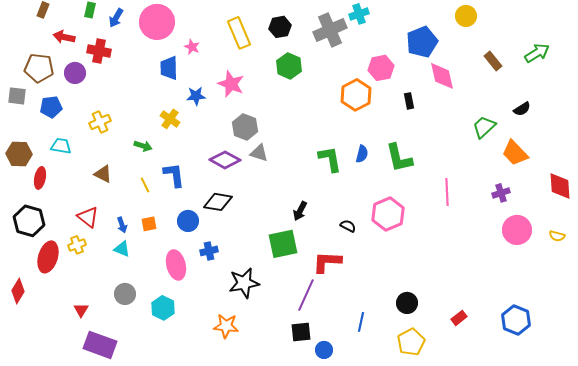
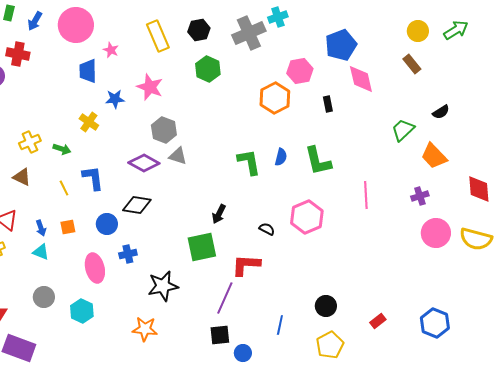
yellow circle: (466, 16) -> (418, 31), moved
green arrow: (537, 53) -> (456, 30), moved
yellow cross: (100, 122) -> (30, 142), moved
yellow semicircle: (557, 236) -> (476, 239), size x2.0

